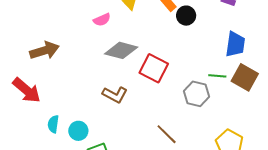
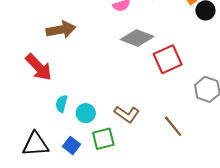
red square: (154, 68) -> (168, 59), turned 32
brown L-shape: (115, 95) -> (127, 114), moved

